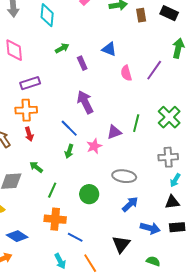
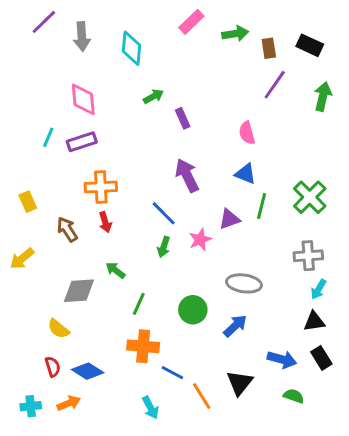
blue triangle: (109, 49) -> (245, 174), moved
purple line: (154, 70) -> (275, 85), moved
purple rectangle: (30, 83) -> (82, 142), moved
blue arrow: (130, 204) -> (235, 326), moved
black rectangle: (177, 227) -> (321, 358), turned 63
green semicircle: (153, 261) -> (294, 396), moved
orange line: (90, 263) -> (202, 396), moved

